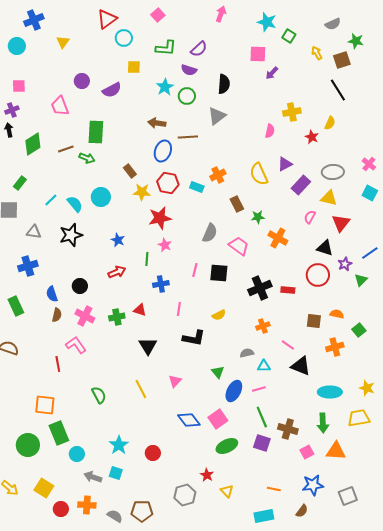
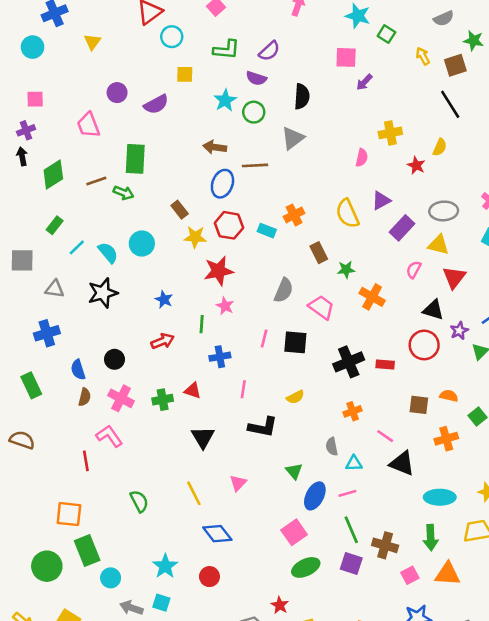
green rectangle: (20, 183) -> (55, 225), moved
gray semicircle: (247, 353) -> (332, 446), turned -88
blue diamond: (189, 420) -> (217, 534), moved

